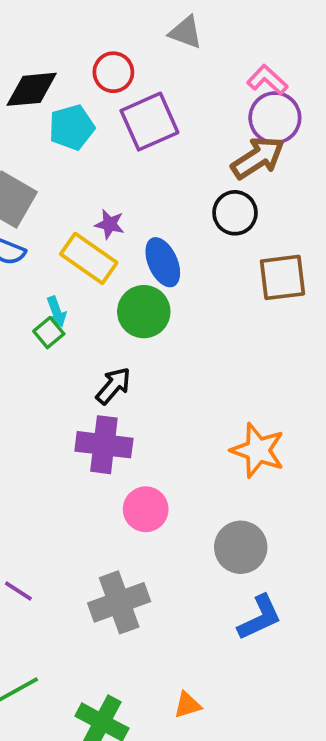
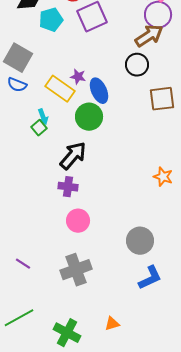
purple star: (110, 224) -> (78, 77), moved
black arrow: (113, 386) -> (73, 156), size x1.4
purple cross: (104, 445) -> (68, 187), size x0.7
orange star: (258, 450) -> (163, 177), moved, size x0.7
pink circle: (146, 509) -> (78, 221), moved

